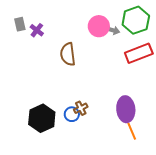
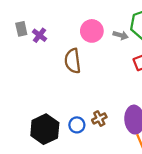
pink circle: (99, 26) -> (92, 31), moved
brown cross: (81, 108) -> (99, 119), moved

